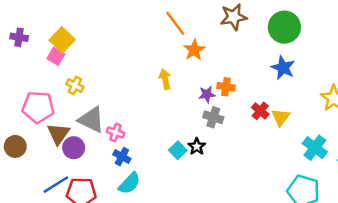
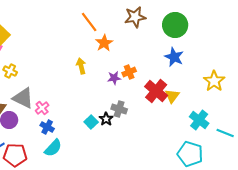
orange cross: (226, 87) -> (129, 72), turned -32
red cross: (260, 111) -> (156, 91), size x1.6
gray cross: (213, 117) -> (119, 109), moved
pink cross: (116, 132) -> (42, 108), turned 32

